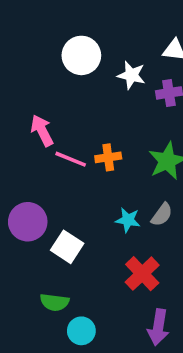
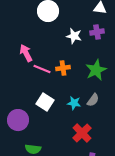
white star: (131, 75) -> (74, 36), moved
purple circle: (28, 222) -> (18, 120), moved
white square: (67, 247) -> (45, 102), moved

